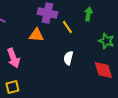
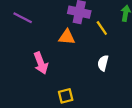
yellow square: (12, 87) -> (66, 96), moved

